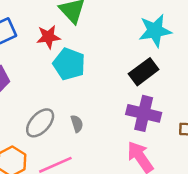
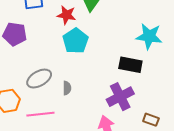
black rectangle: (144, 72) -> (130, 65), turned 30
purple cross: (144, 113) -> (120, 97), turned 32

